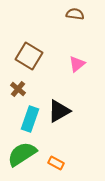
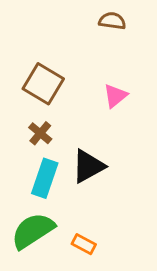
brown cross: (18, 89) -> (40, 133), moved

